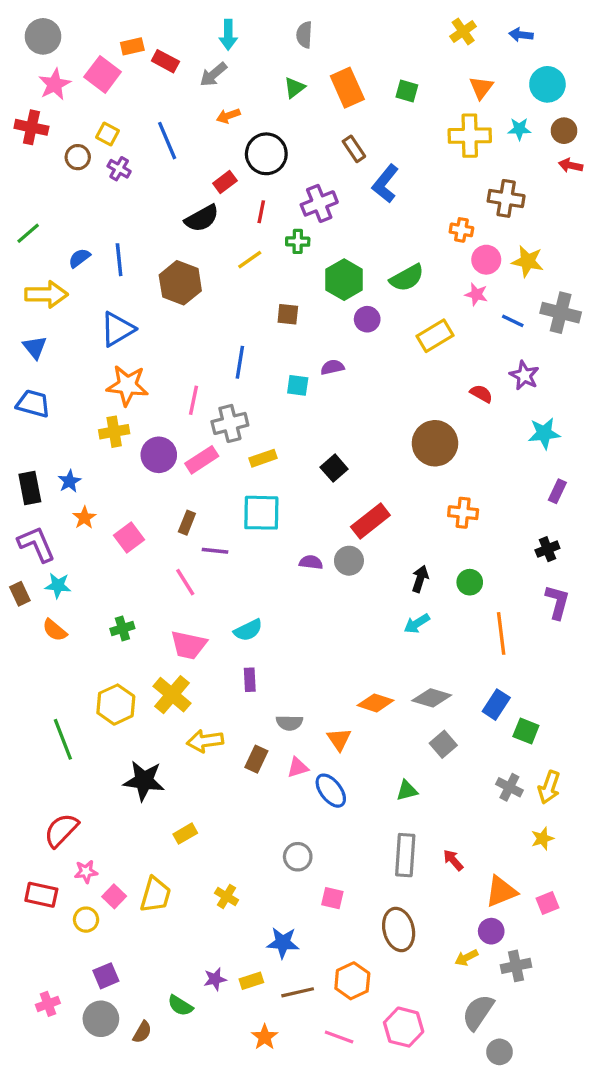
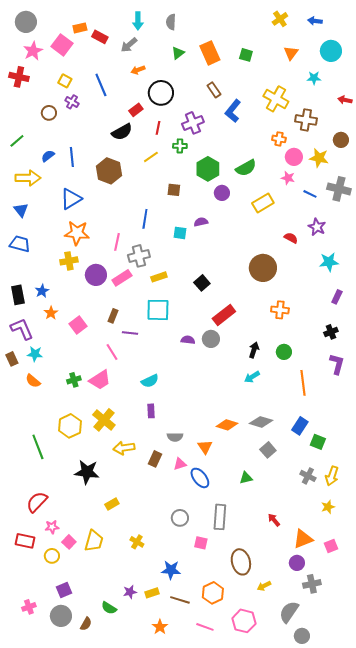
gray semicircle: (304, 35) -> (171, 22), moved
brown circle: (564, 131) -> (341, 140), moved
yellow cross: (470, 136) -> (276, 99), moved, turned 30
brown circle: (78, 157) -> (49, 113), moved
pink trapezoid: (189, 645) -> (100, 380), moved, turned -45
gray rectangle: (405, 855) -> (220, 517), moved
yellow arrow: (466, 958) -> (264, 586), moved
brown line: (298, 992) -> (180, 600), turned 30

